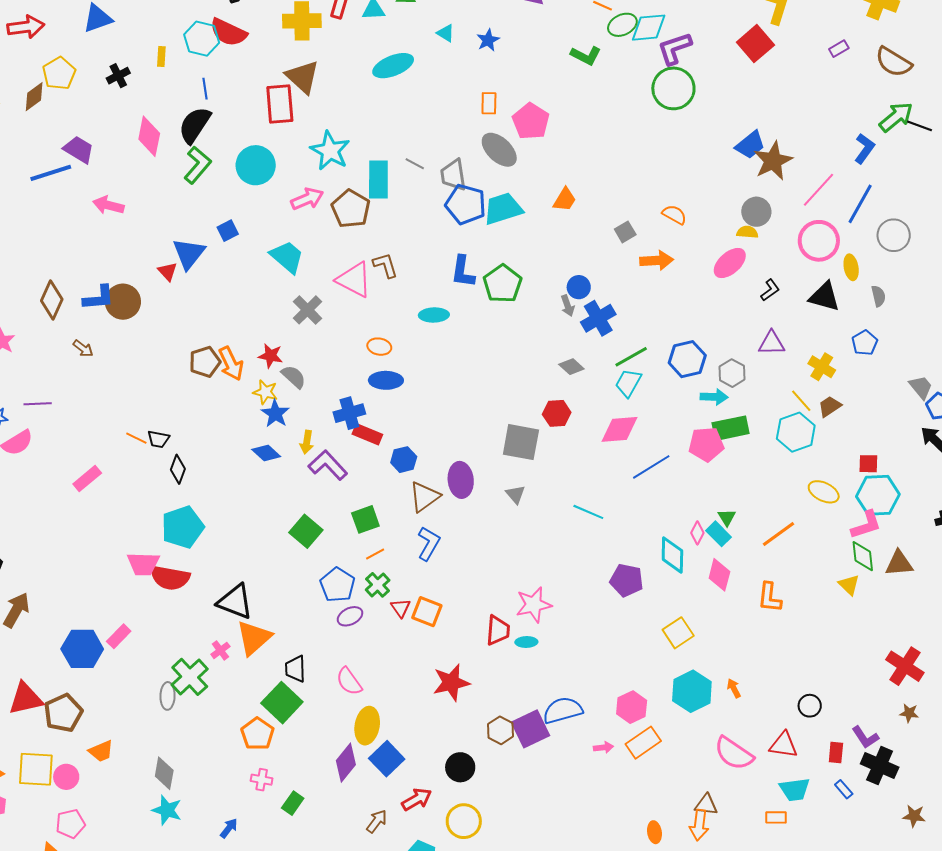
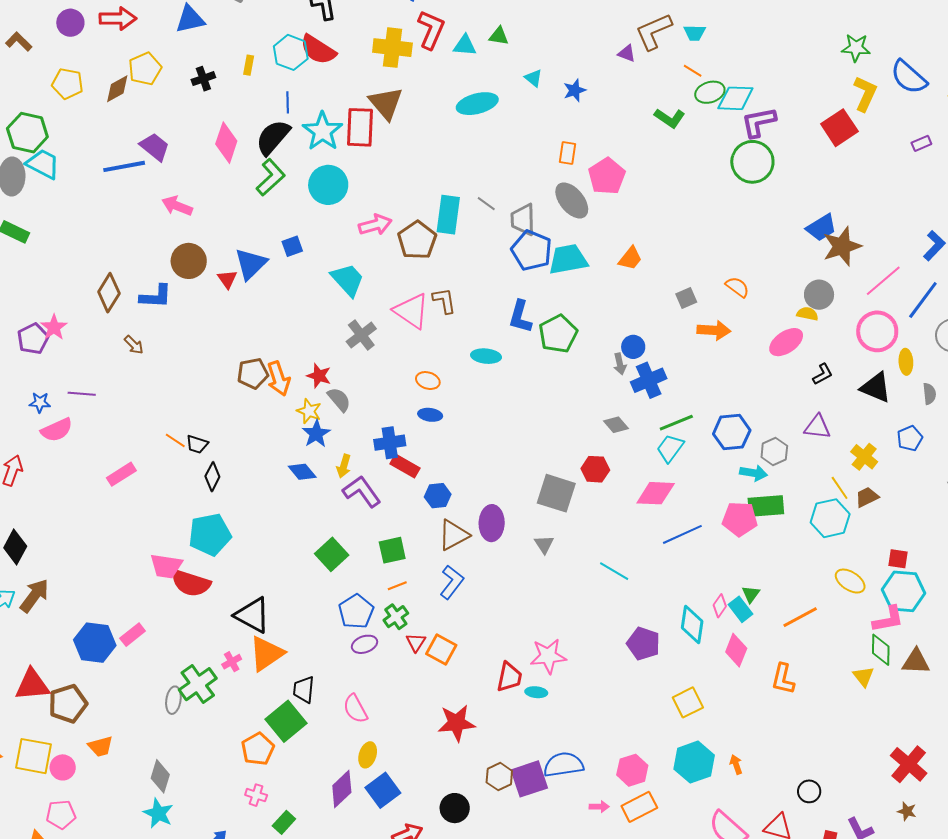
cyan star: (330, 151) -> (323, 131), moved
brown circle: (123, 302) -> (189, 261), moved
blue ellipse: (386, 380) -> (430, 415), size x0.7
yellow ellipse: (367, 726) -> (368, 755), size x0.7

